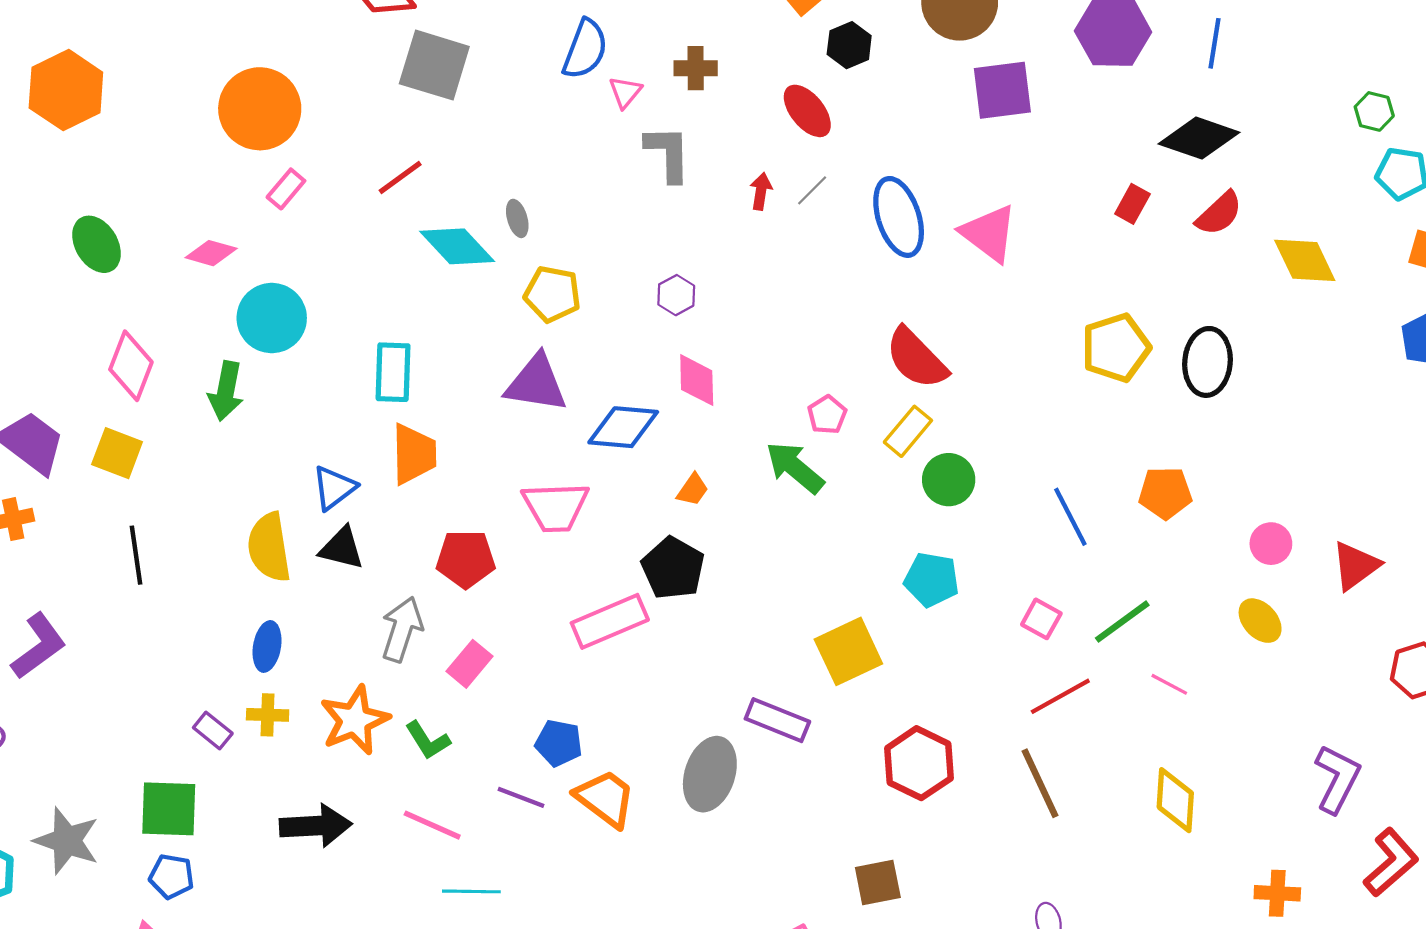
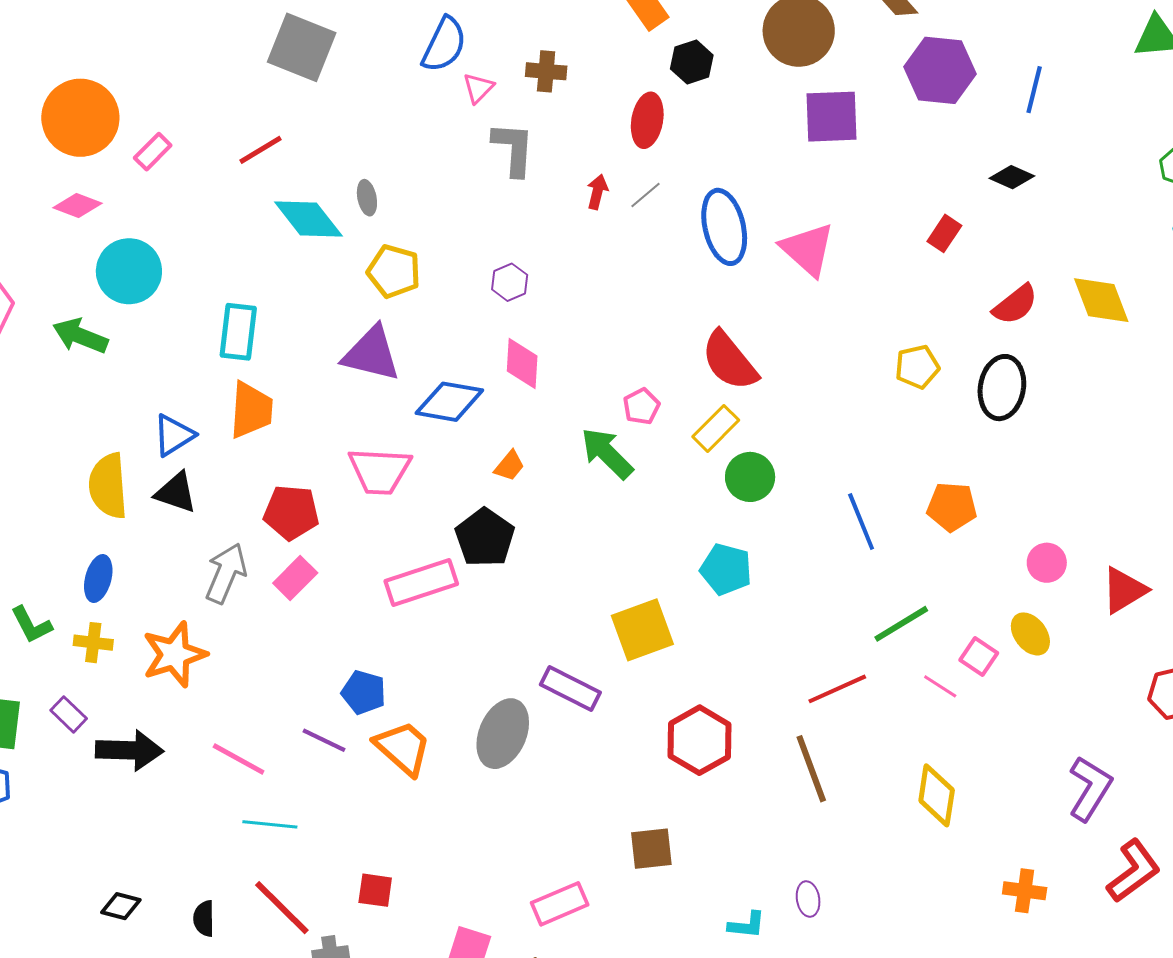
orange circle: (260, 109) -> (80, 118), moved
red ellipse: (807, 111) -> (647, 120), turned 44
black diamond: (1199, 138) -> (1012, 177), size x0.6
red semicircle: (1219, 213) -> (1015, 305), moved
yellow pentagon: (1116, 348) -> (917, 367), size x0.7
green arrow: (226, 391) -> (80, 336), turned 96
pink square: (1041, 619) -> (979, 657), moved
pink rectangle: (469, 664) -> (295, 578), moved
purple rectangle: (213, 730) -> (69, 714), moved
green L-shape: (428, 740) -> (31, 625), moved

